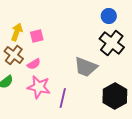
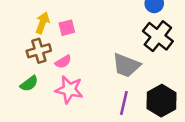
brown cross: (14, 55) -> (39, 51), turned 36
purple line: (63, 98) -> (124, 103), moved

